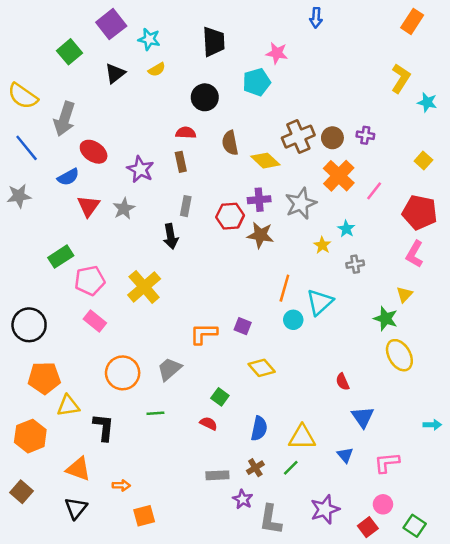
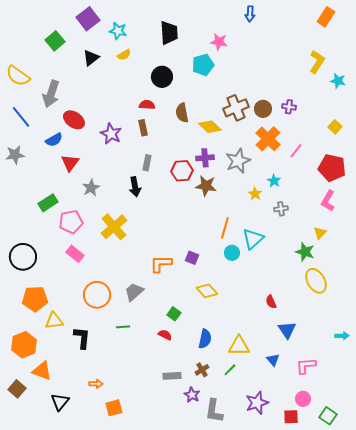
gray star: (124, 209) -> (91, 188), moved
orange triangle: (78, 469) -> (42, 371), moved
red square: (368, 527) -> (291, 417), turned 35

